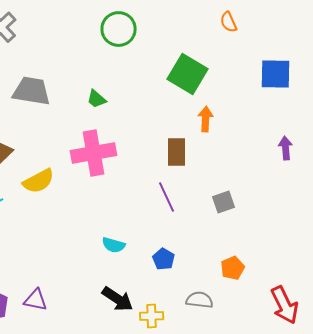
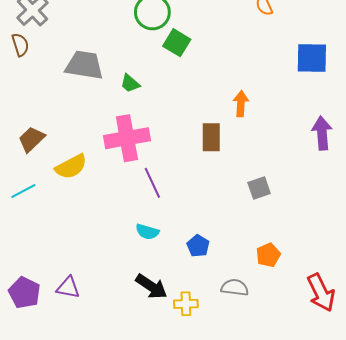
green square: (188, 74) -> (177, 43), moved, size x0.7
gray trapezoid: (32, 91) -> (84, 65), moved
purple arrow: (286, 148) -> (322, 133), size x1.4
purple line: (167, 197) -> (152, 183), moved

